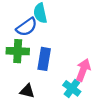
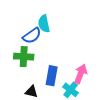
blue rectangle: (44, 59) -> (52, 76), moved

